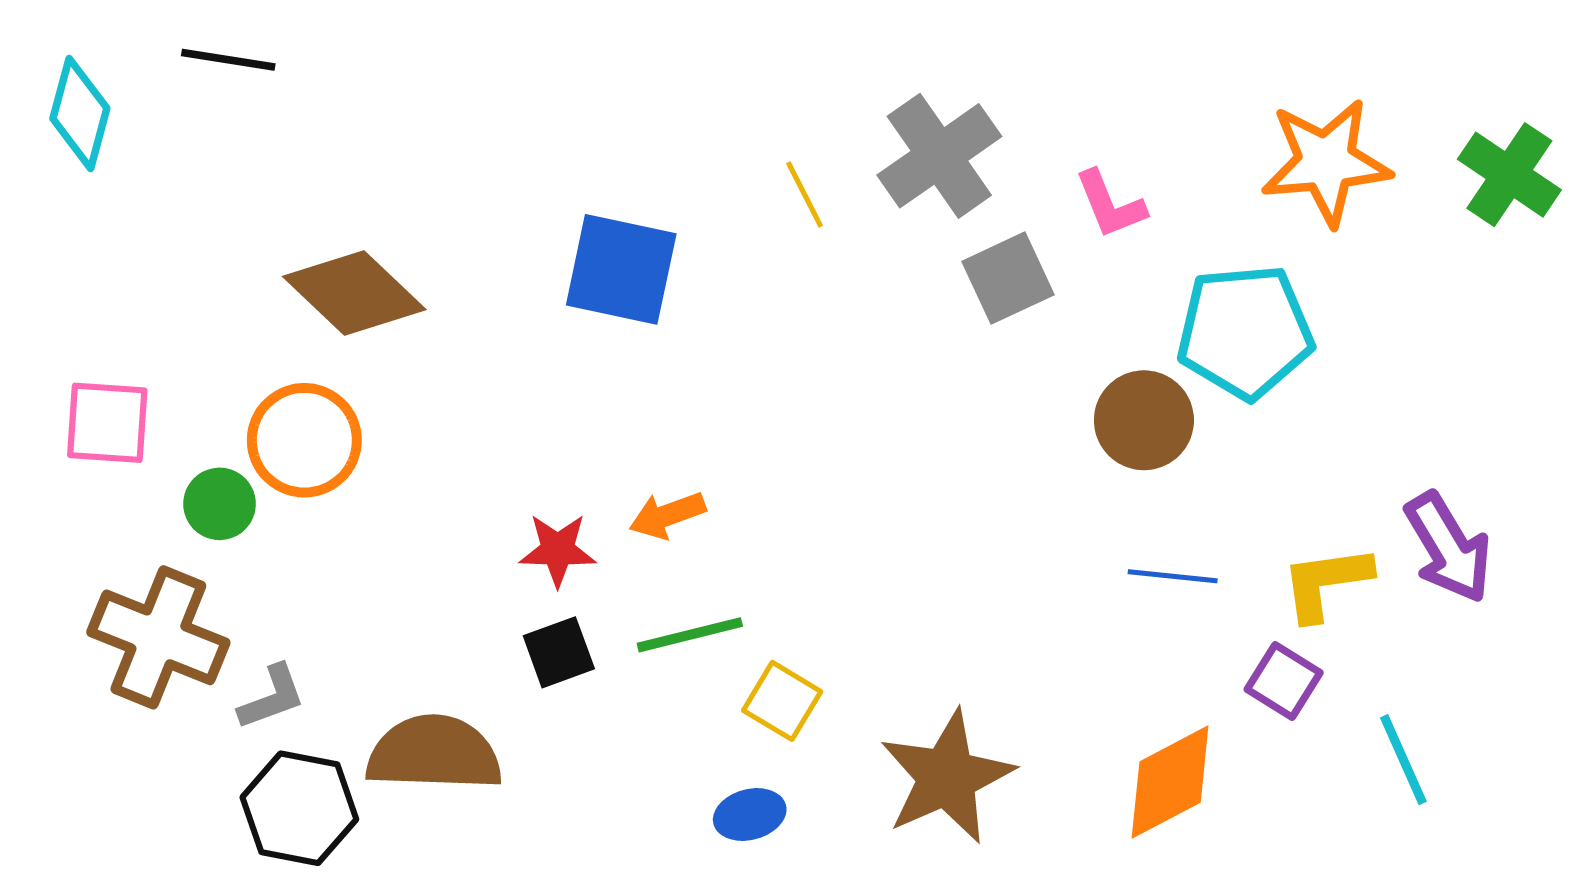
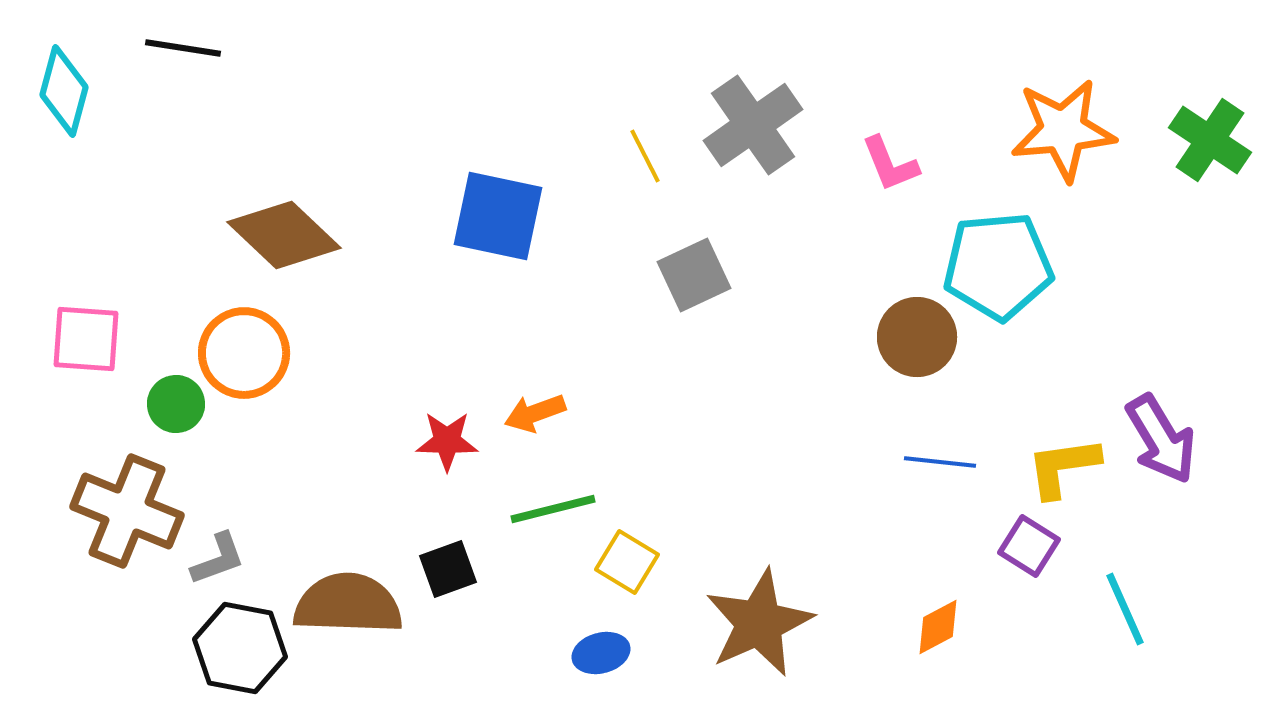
gray square: (1008, 278) -> (694, 275), moved
black square: (559, 652) -> (448, 569), moved
orange diamond: (1170, 782) -> (938, 627), size x0.6

